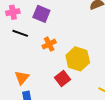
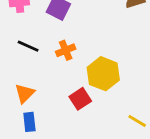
black line: (20, 33) -> (28, 46), moved

